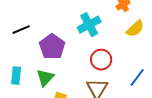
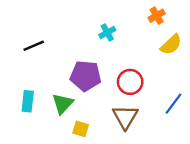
cyan cross: (89, 25) -> (107, 33), moved, size x0.6
purple pentagon: (52, 47) -> (86, 76), moved, turned -30

